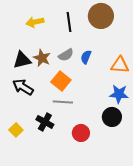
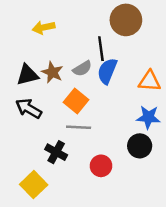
black line: (69, 22) -> (101, 49), moved
blue semicircle: (86, 57) -> (107, 71), size x1.5
yellow square: (16, 130) -> (34, 185), moved, size x1.5

